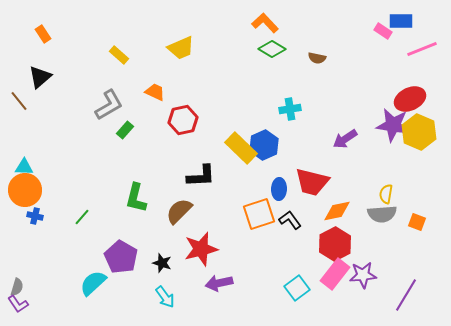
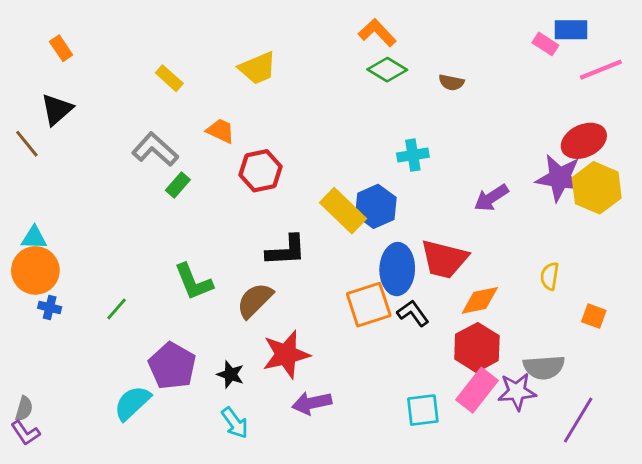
gray L-shape: (109, 105) -> (155, 149), turned -108
blue ellipse: (279, 189) -> (397, 269), size x1.6
green L-shape: (136, 198) -> (194, 282), turned -36
gray semicircle: (382, 214) -> (544, 367), moved
cyan square: (297, 288) -> (423, 410), turned 30

